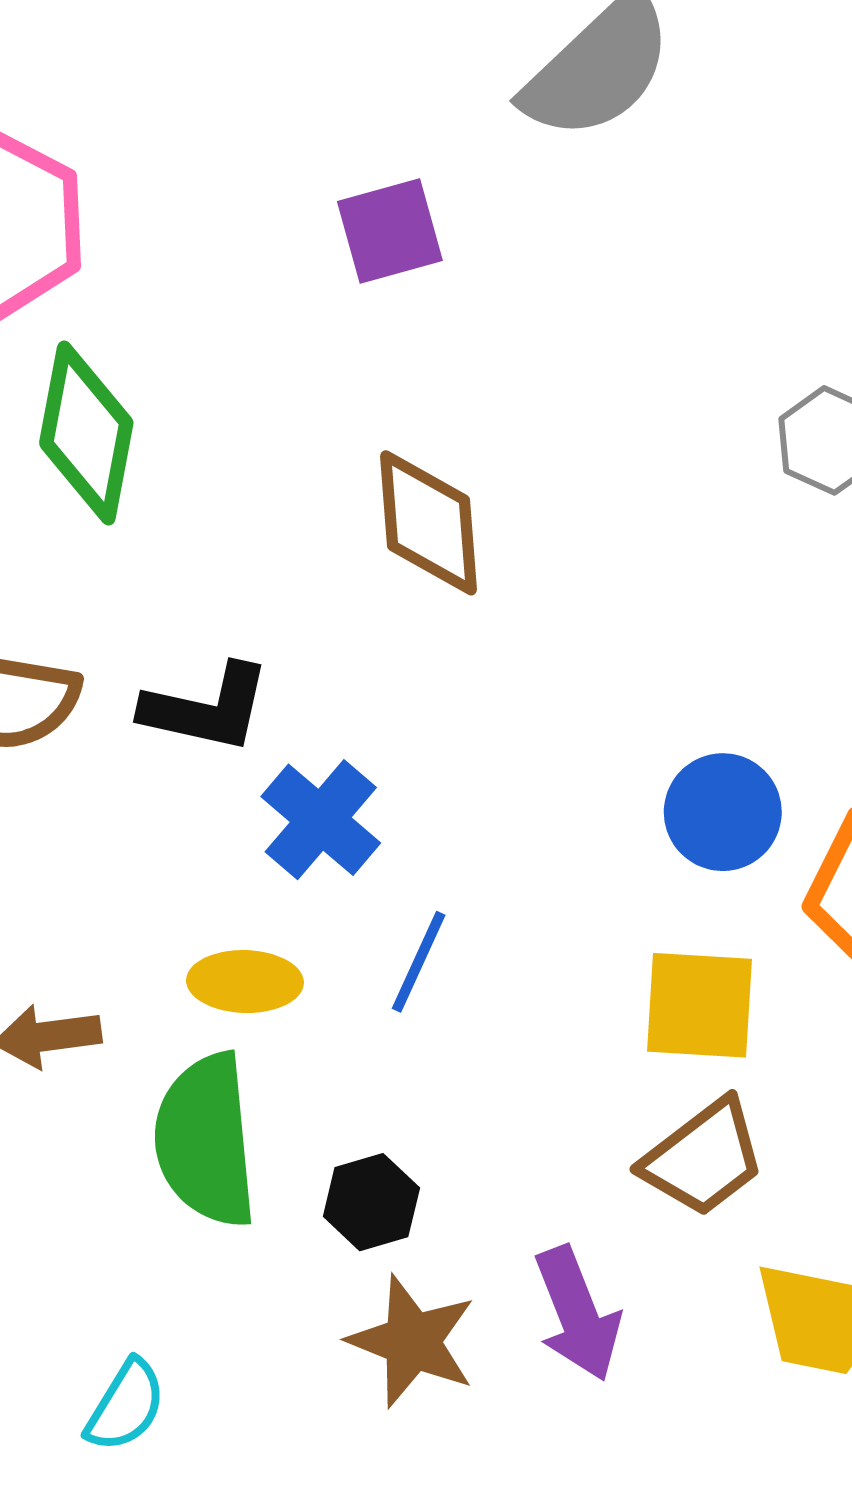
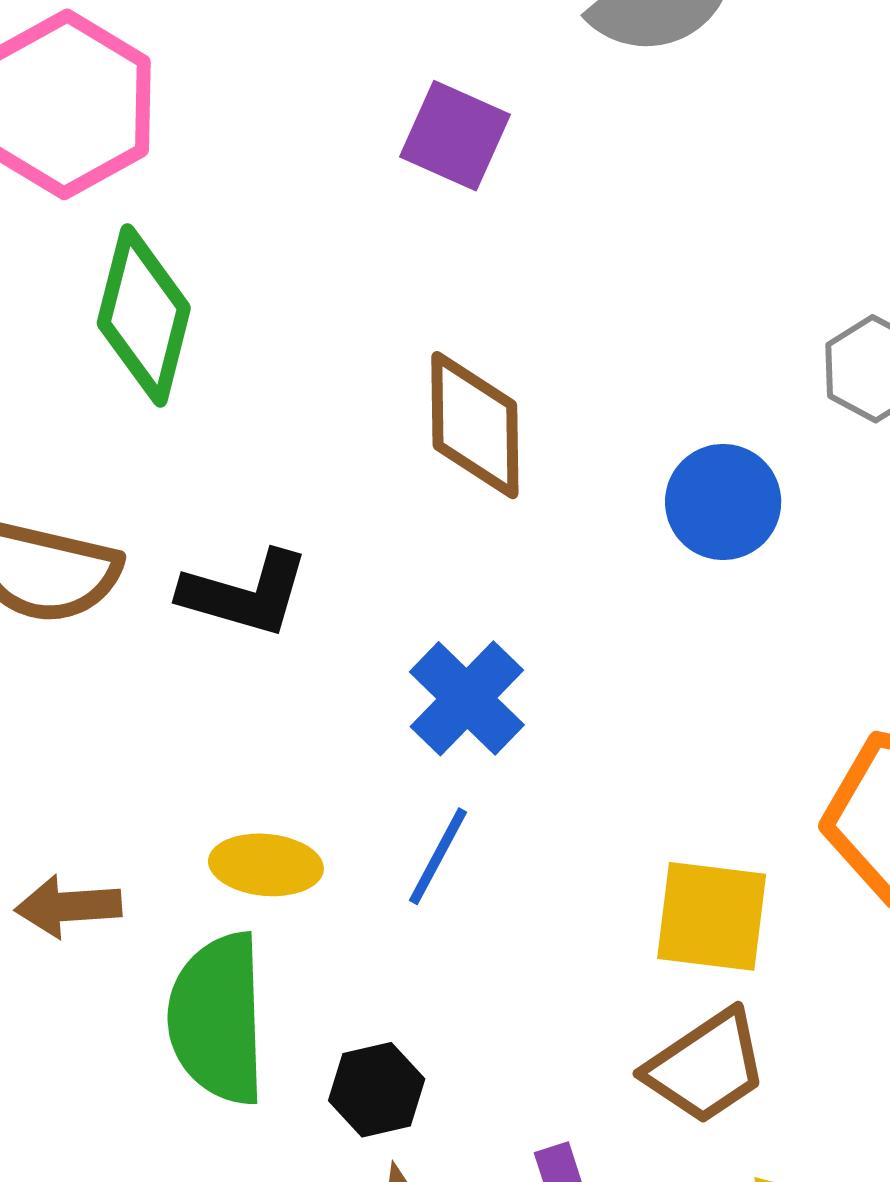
purple square: (390, 231) -> (455, 136), turned 36
blue circle: (723, 812) -> (723, 502), moved
blue cross: (321, 820) -> (467, 698), moved

